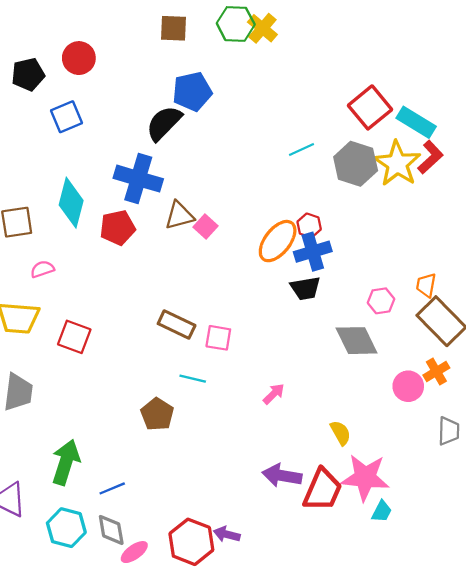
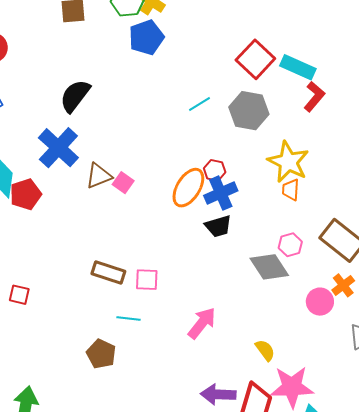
blue pentagon: (192, 92) -> (146, 37), moved
yellow star: (397, 164) -> (288, 162), moved
blue cross: (138, 179) -> (58, 148), turned 33
red pentagon: (118, 228) -> (26, 194), moved
orange trapezoid: (426, 285) -> (291, 190), moved
pink hexagon: (381, 301) -> (290, 245), moved
red square: (74, 337) -> (19, 295), size x0.7
pink arrow: (274, 394) -> (202, 323), size x1.6

